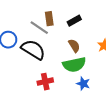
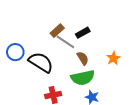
brown rectangle: (49, 19) -> (57, 31), turned 56
gray line: (39, 28) -> (65, 42), moved

